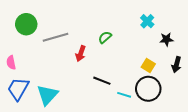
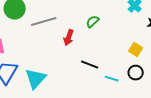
black circle: (148, 89) -> (136, 73), size x0.6

